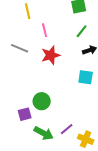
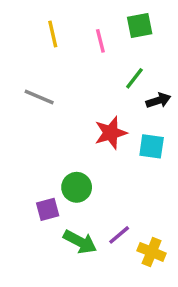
pink line: (45, 30) -> (100, 41), moved
green line: (82, 31) -> (134, 78), moved
red star: (51, 55) -> (111, 133), moved

